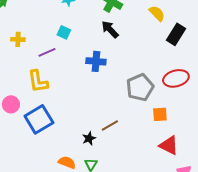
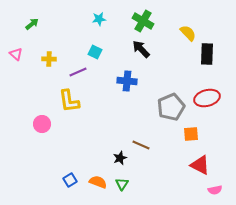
black rectangle: (176, 34) -> (207, 54), turned -30
blue square: (39, 119) -> (70, 180), moved, size x0.5
brown line: (110, 125) -> (141, 145), turned 54

